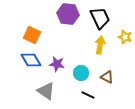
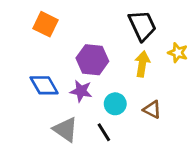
purple hexagon: (68, 14) -> (92, 60), moved
orange square: (32, 35) -> (45, 24), moved
black line: (88, 95) -> (104, 132), moved, turned 32

